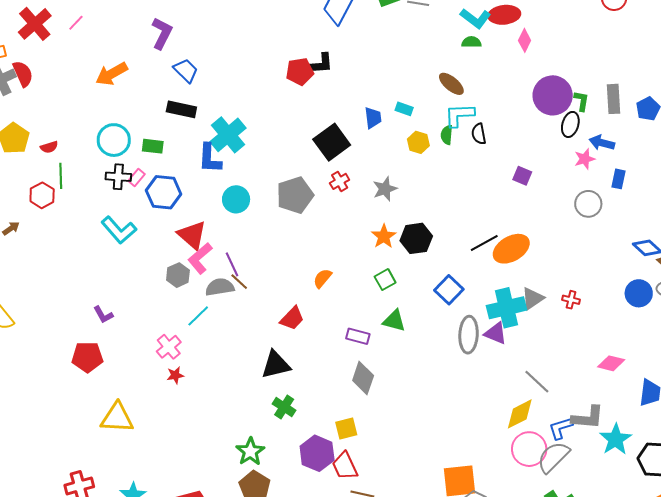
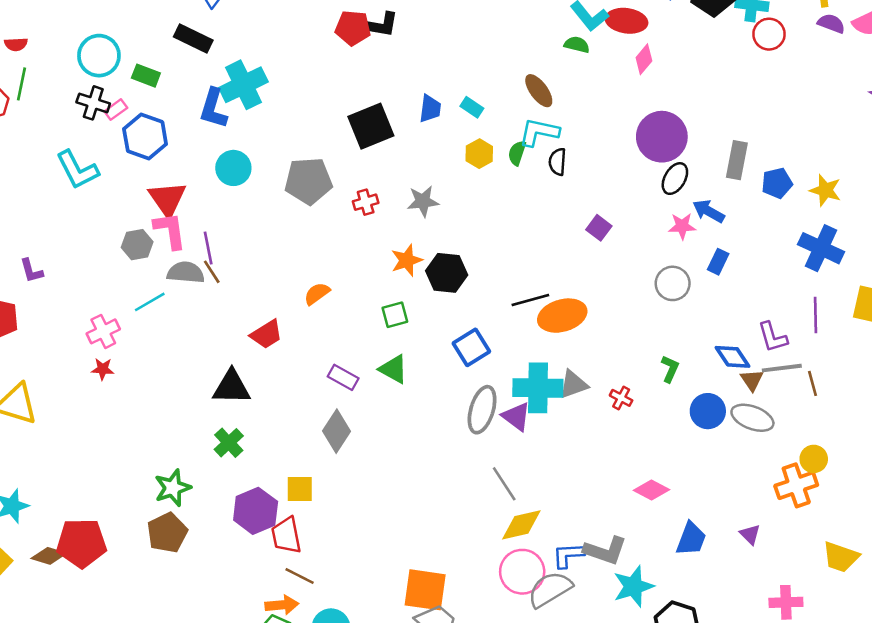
green L-shape: (582, 101) -> (670, 369), moved
red cross: (340, 181) -> (366, 202), moved
pink L-shape: (200, 258) -> (170, 230), turned 108
gray line: (537, 382) -> (504, 484), moved

